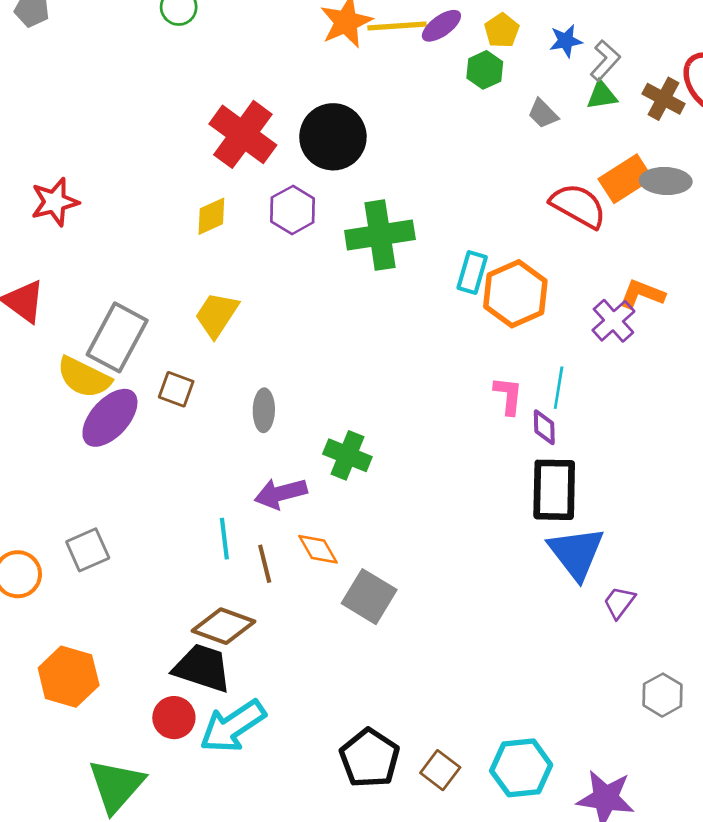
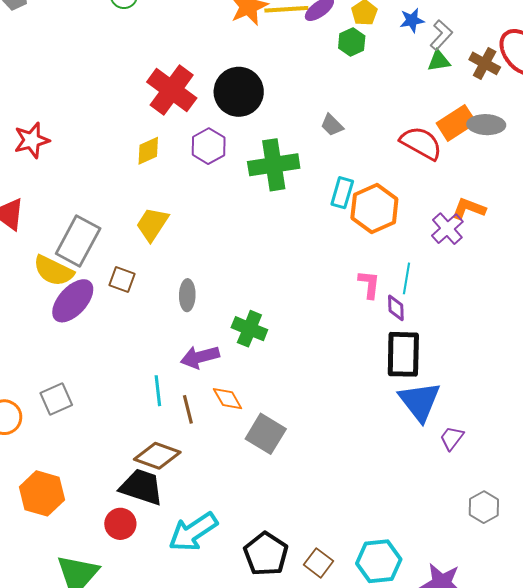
gray trapezoid: (543, 114) -> (332, 125), moved
cyan arrow: (233, 726) -> (193, 532), moved

